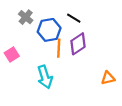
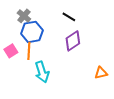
blue hexagon: (49, 30) -> (32, 32), moved
orange line: (59, 48) -> (29, 51), moved

